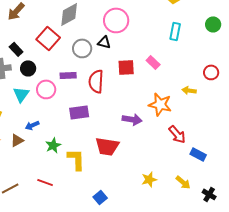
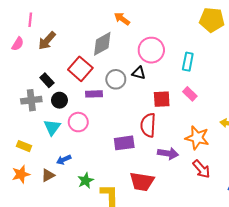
cyan rectangle: (175, 31) -> (188, 62), moved
purple rectangle: (68, 75) -> (94, 94), moved
red semicircle: (96, 81) -> (148, 125), moved
purple rectangle: (79, 112) -> (124, 143), moved
red arrow: (177, 134) -> (201, 169), moved

